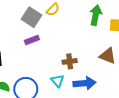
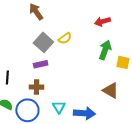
brown cross: (70, 61) -> (37, 87), moved

